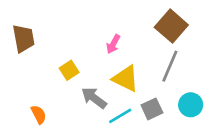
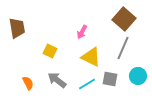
yellow square: (69, 70) -> (50, 51), turned -32
gray arrow: (94, 98) -> (57, 80), moved
gray square: (152, 109) -> (110, 79), turned 35

